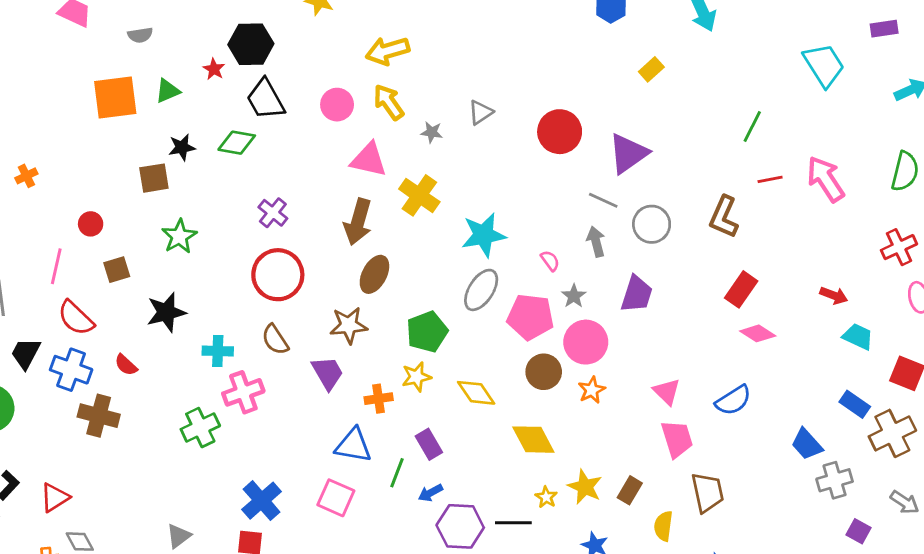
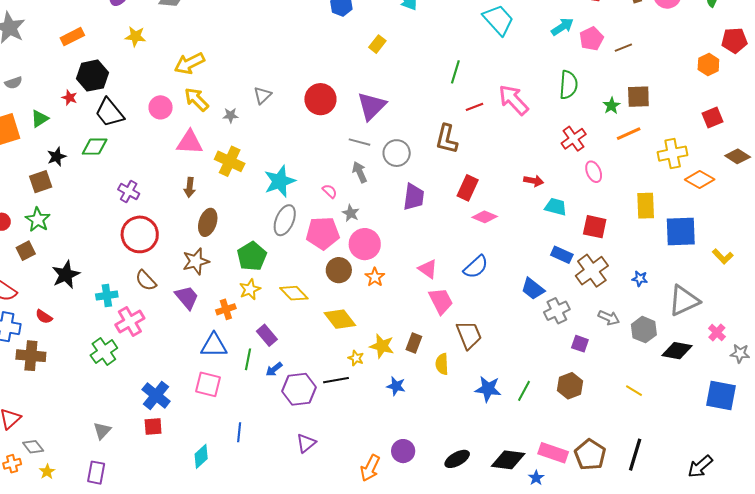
brown arrow: (358, 222) -> (190, 187), size x0.6
green star: (179, 236) -> (38, 220), moved
purple trapezoid: (637, 294) -> (414, 197), moved

